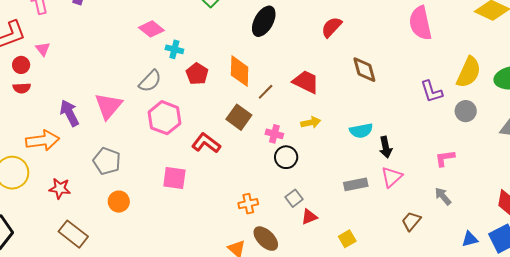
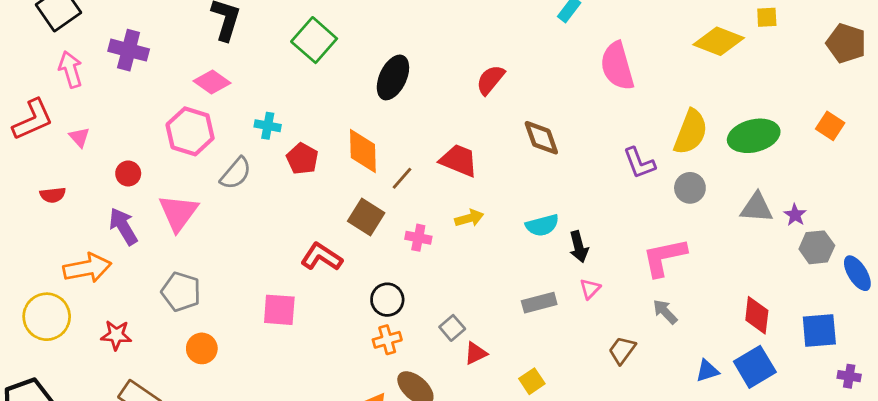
pink diamond: (151, 29) -> (212, 82), moved
red circle: (21, 65) -> (128, 173), moved
pink hexagon: (164, 118) -> (190, 131), moved
black circle: (286, 157) -> (387, 300), moved
pink L-shape: (445, 158) -> (664, 257), size x1.6
pink triangle: (392, 177) -> (590, 289), size x0.7

